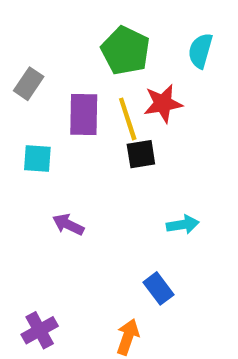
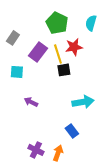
purple rectangle: (84, 114) -> (38, 52), turned 36
cyan arrow: (183, 225) -> (83, 102), size x1.5
purple cross: (40, 330) -> (36, 150), moved, turned -35

